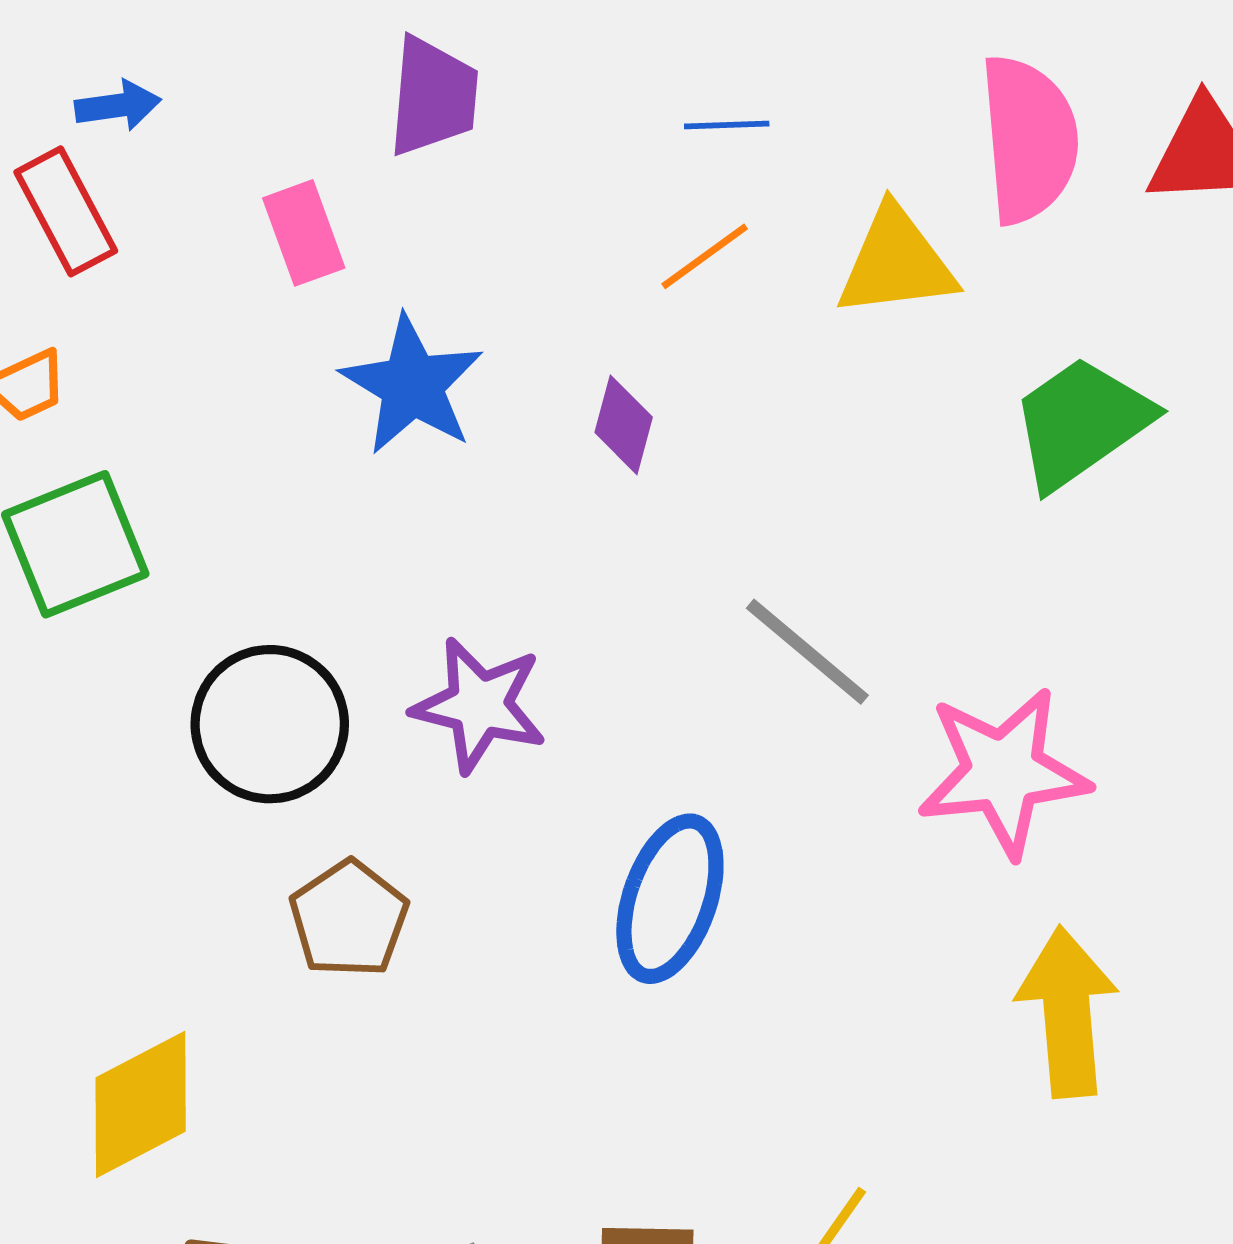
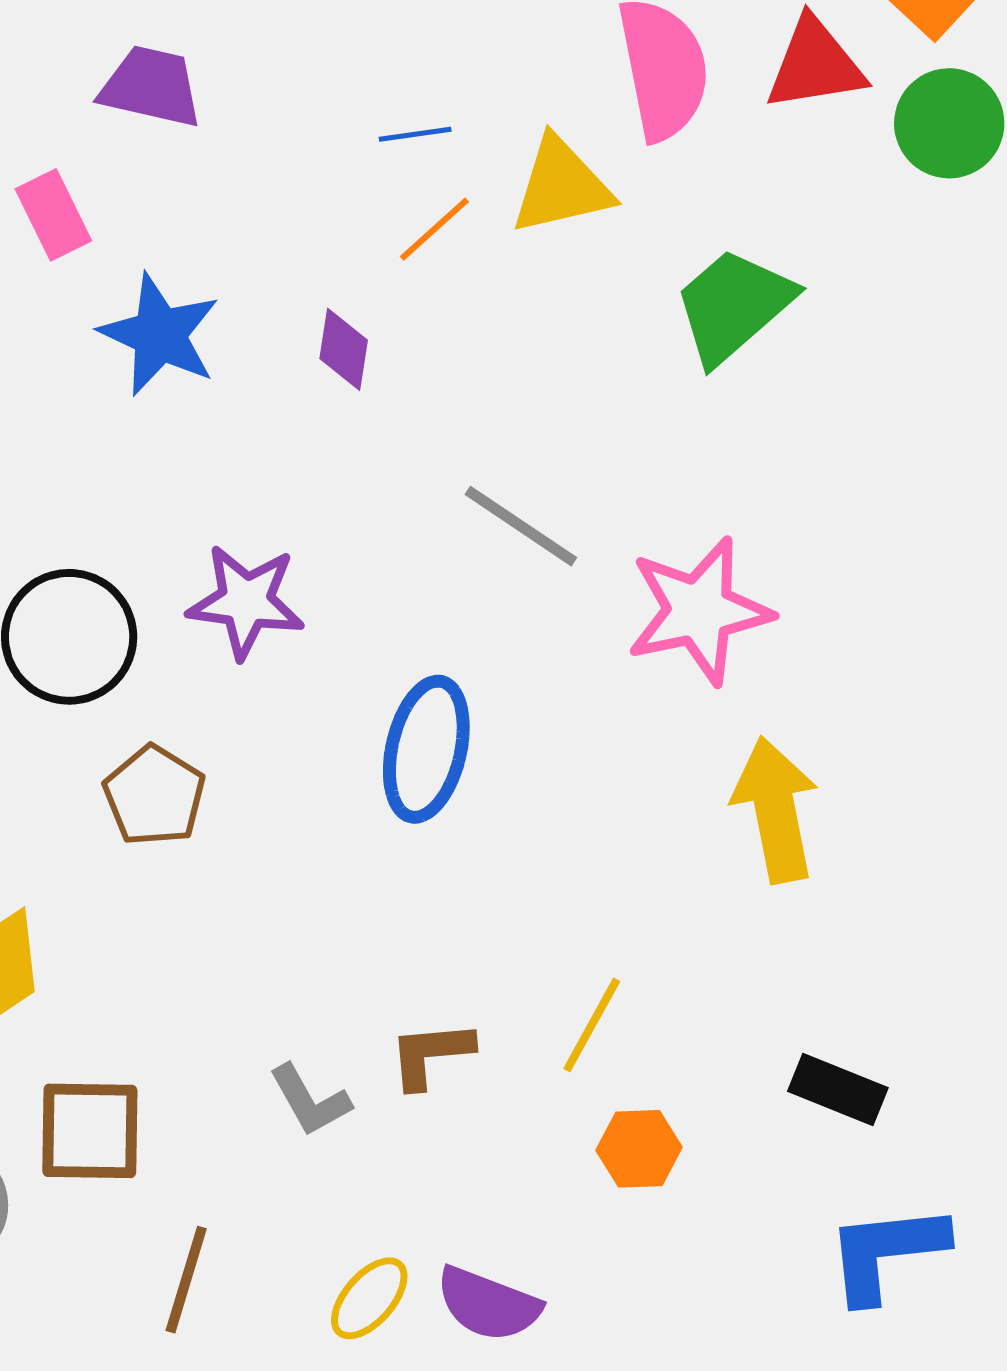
purple trapezoid: (433, 96) -> (151, 87), turned -76
blue line: (727, 125) -> (415, 134), moved
orange line: (705, 256) -> (434, 229), moved

